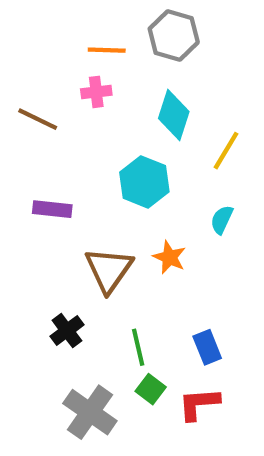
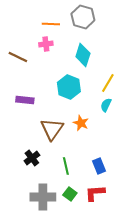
yellow line: (226, 151) -> (108, 83), moved
green square: (151, 389) -> (70, 194), moved
gray cross: (90, 412) -> (43, 197), turned -35

